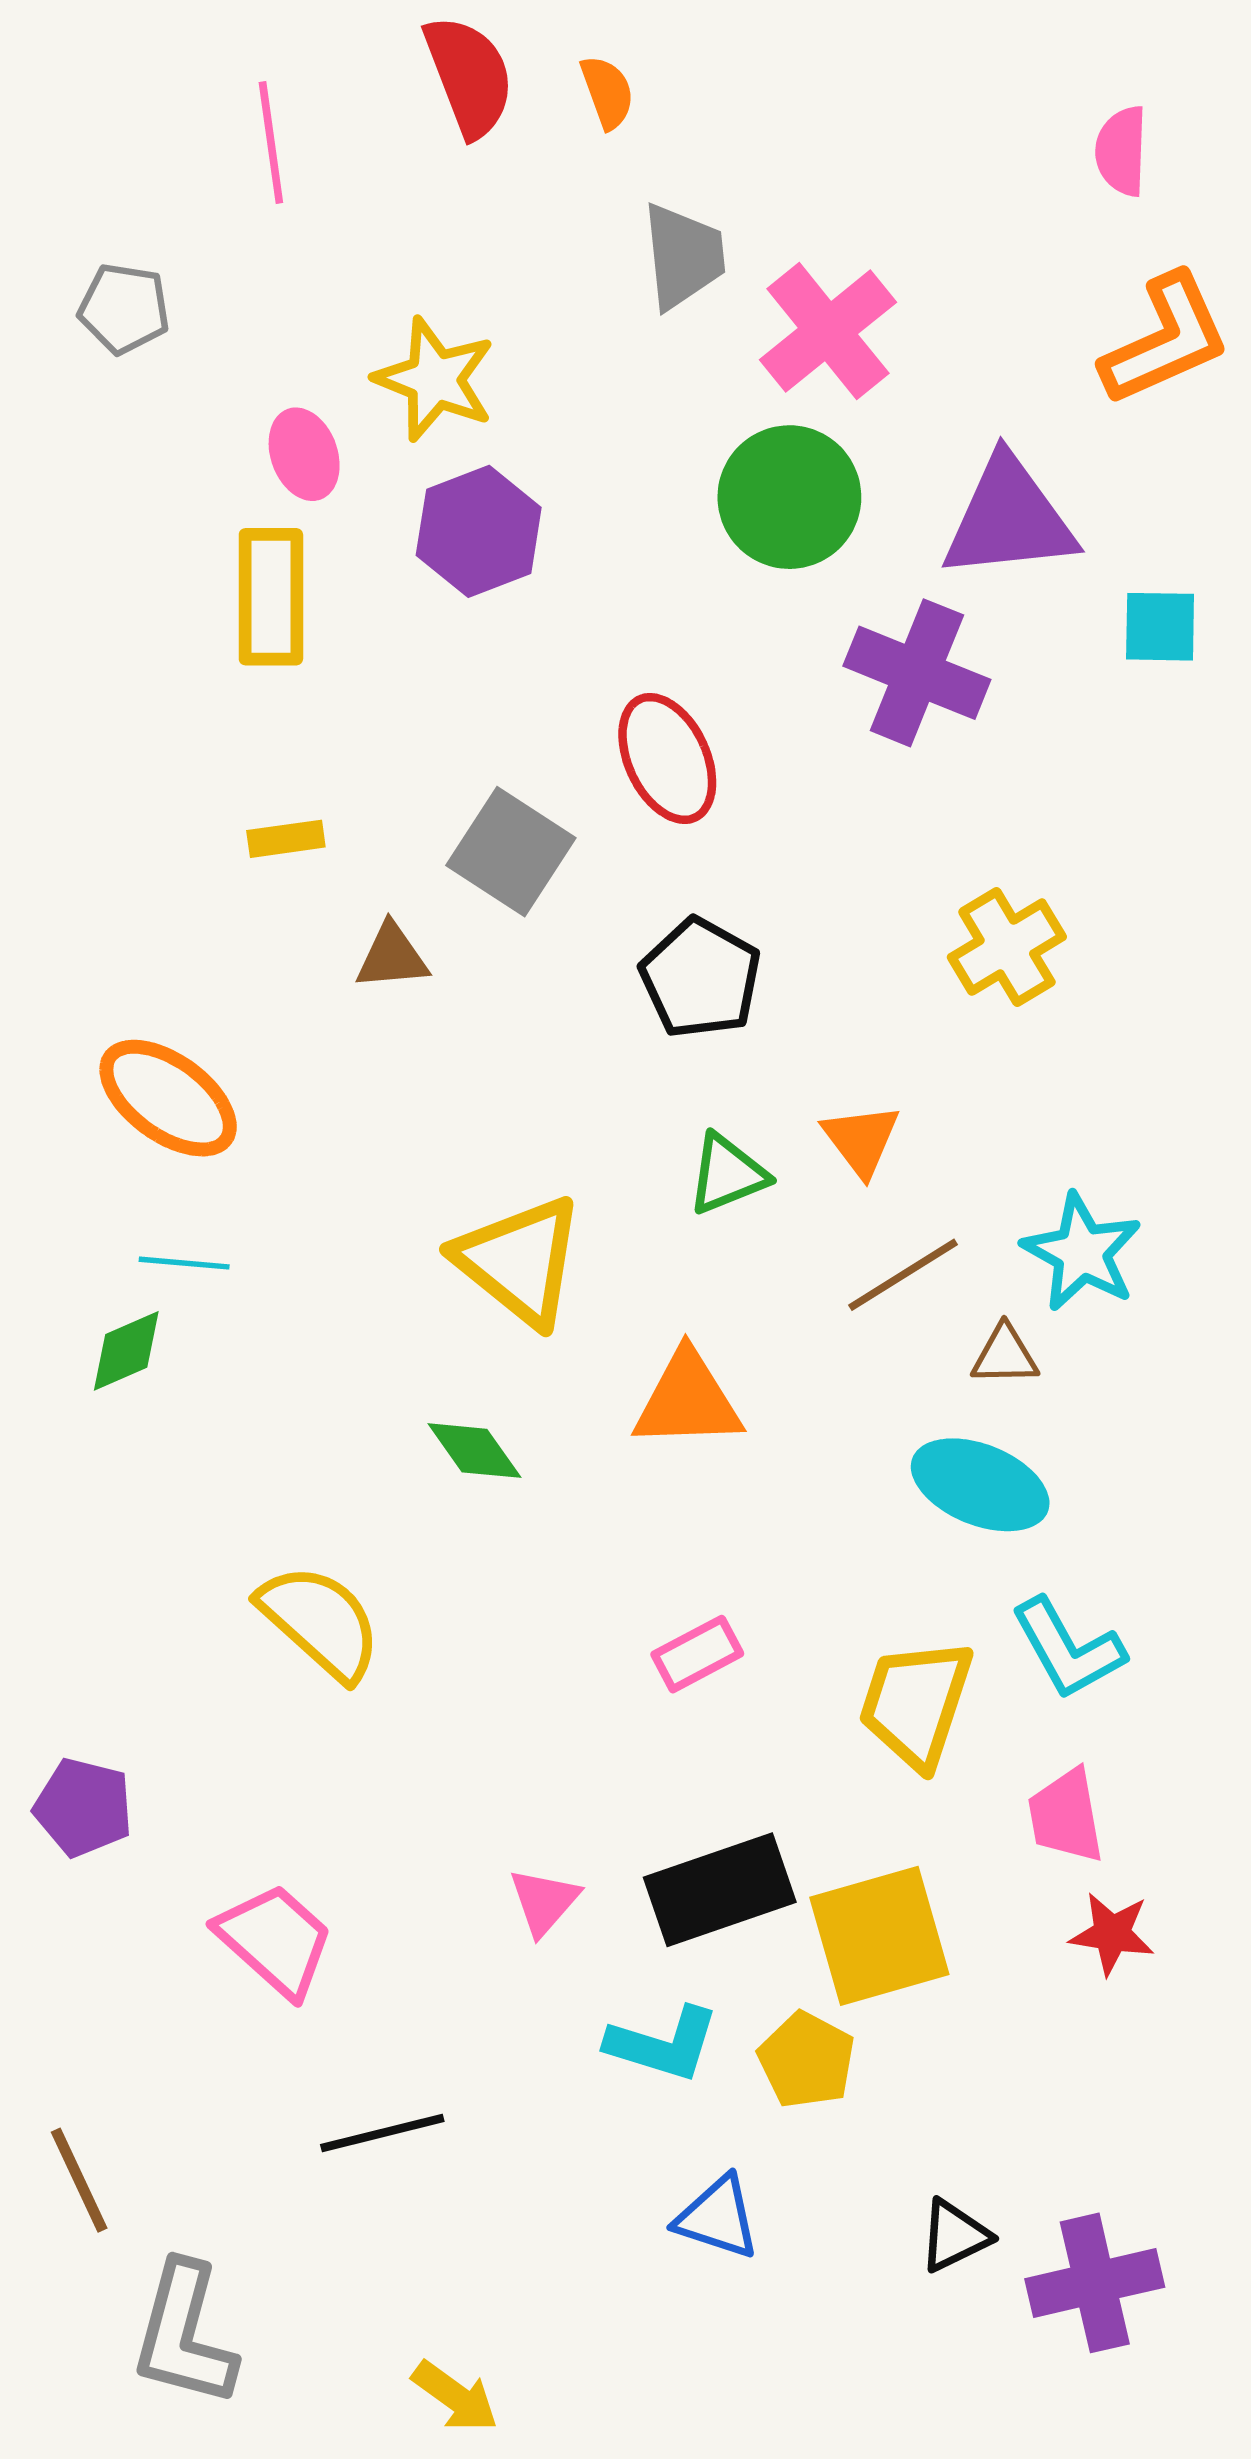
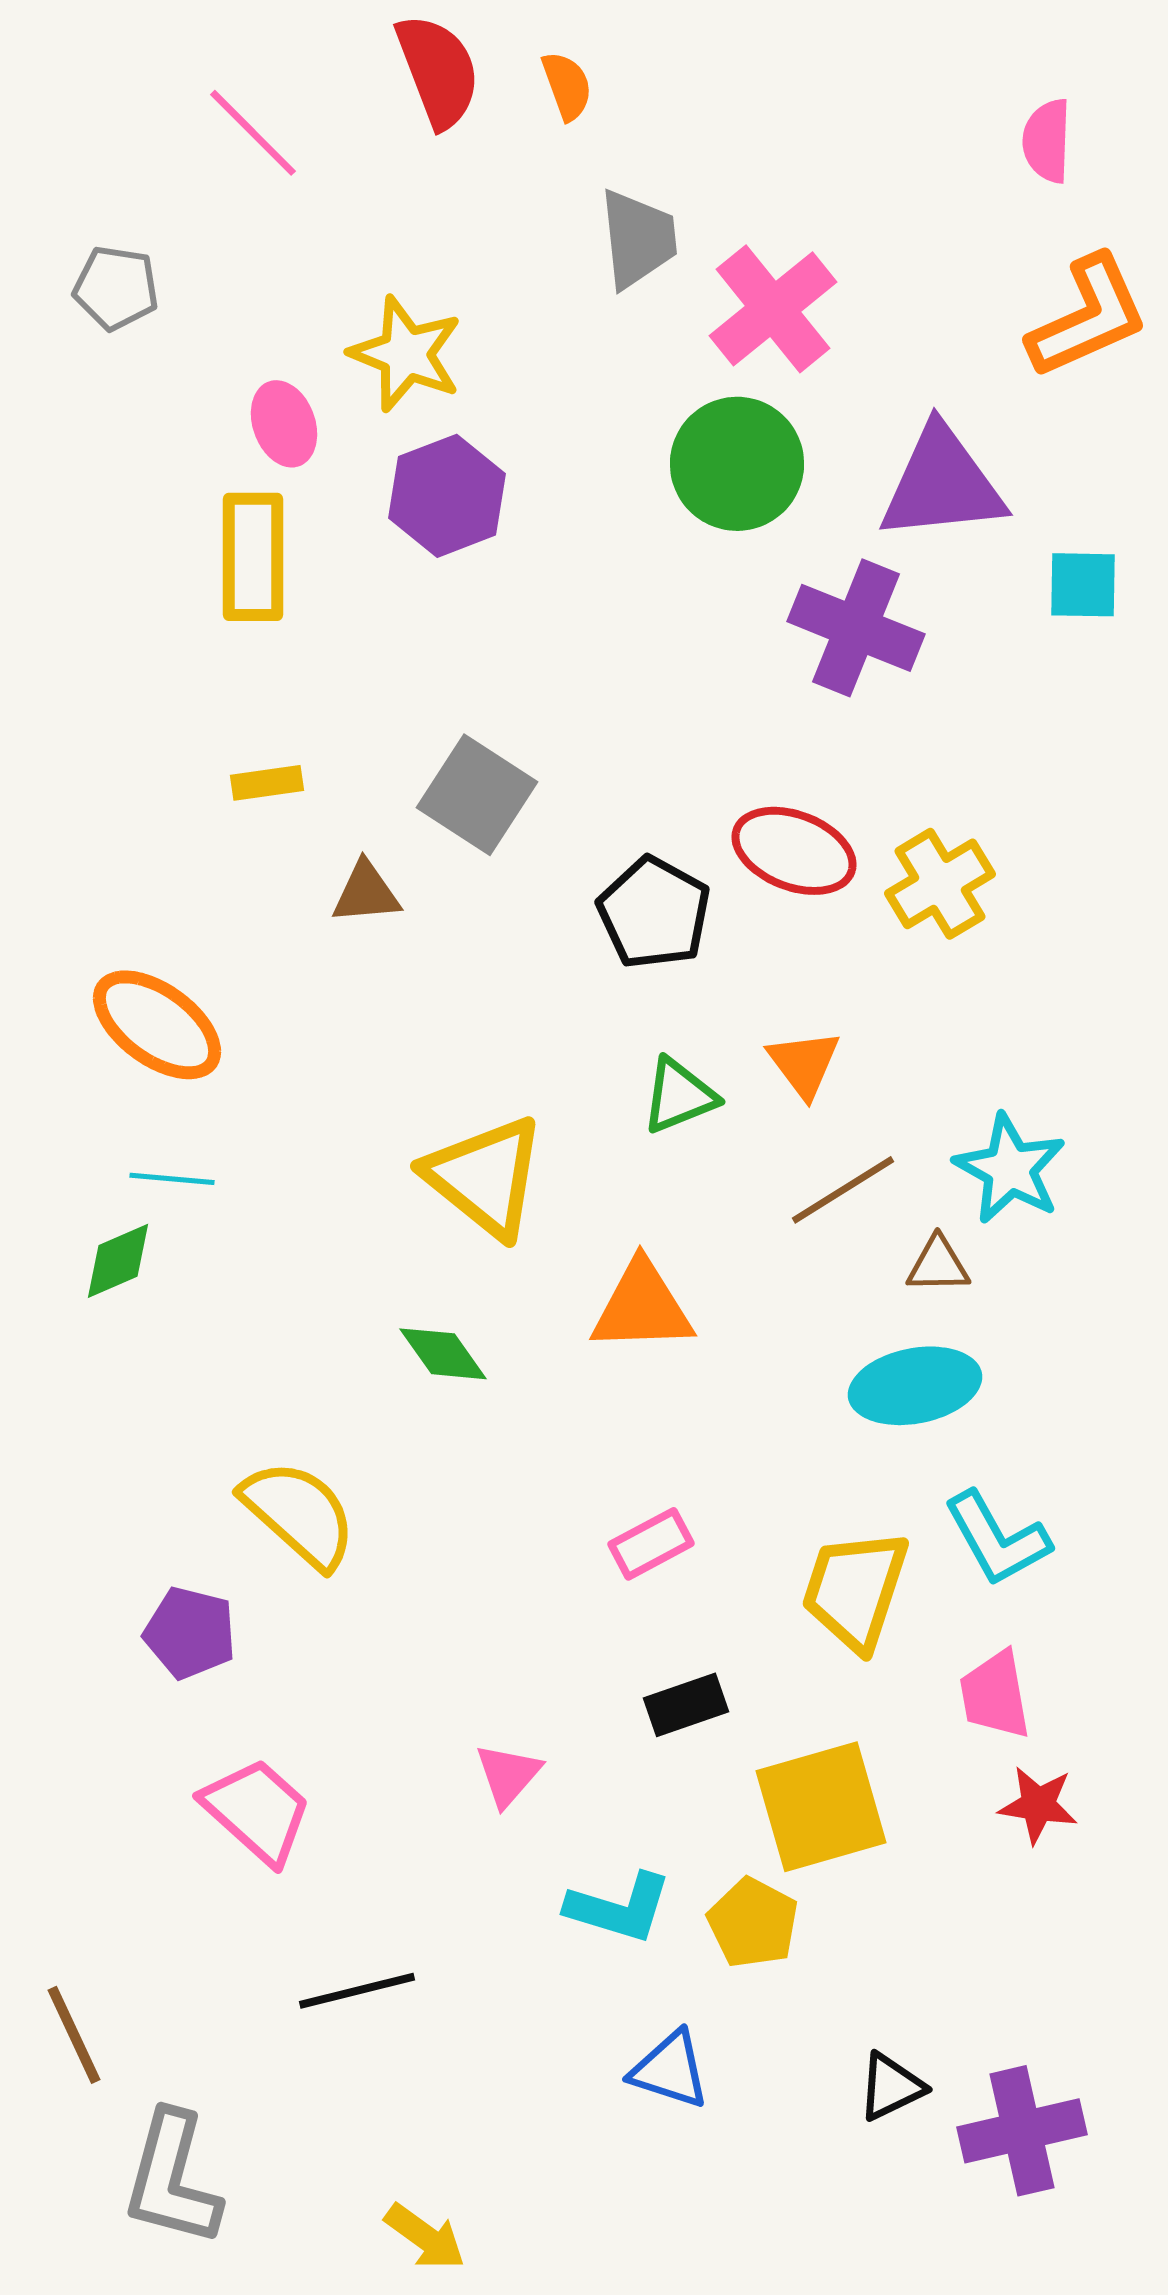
pink line: (271, 142) -> (253, 133), turned -37
red ellipse: (667, 758) -> (794, 851), moved, turned -44
cyan ellipse: (980, 1485) -> (915, 1386), turned -33
purple pentagon: (83, 1807) -> (190, 1633), moved
black rectangle: (720, 1890) -> (686, 1705), moved, size x0.6

